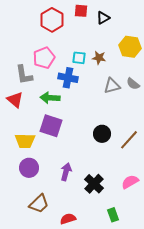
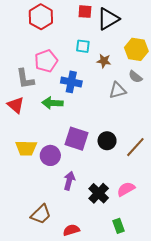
black triangle: (103, 18) -> (108, 19), size x1.6
red hexagon: (52, 20) -> (41, 17), moved
cyan square: (79, 58) -> (83, 46), moved
gray semicircle: (133, 84) -> (135, 77), moved
purple square: (51, 126) -> (77, 139), moved
purple circle: (29, 168) -> (50, 155), moved
pink semicircle: (130, 182) -> (126, 189), moved

